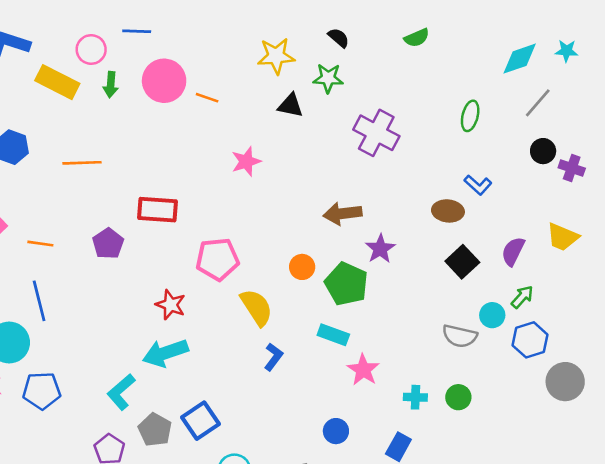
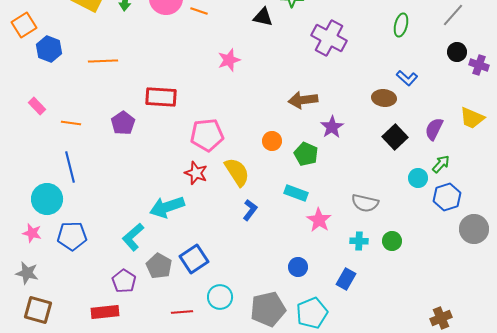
green pentagon: (346, 284) -> (306, 154), size x0.7
red star: (171, 305) -> (196, 173), moved
gray semicircle: (460, 336) -> (365, 203), moved

